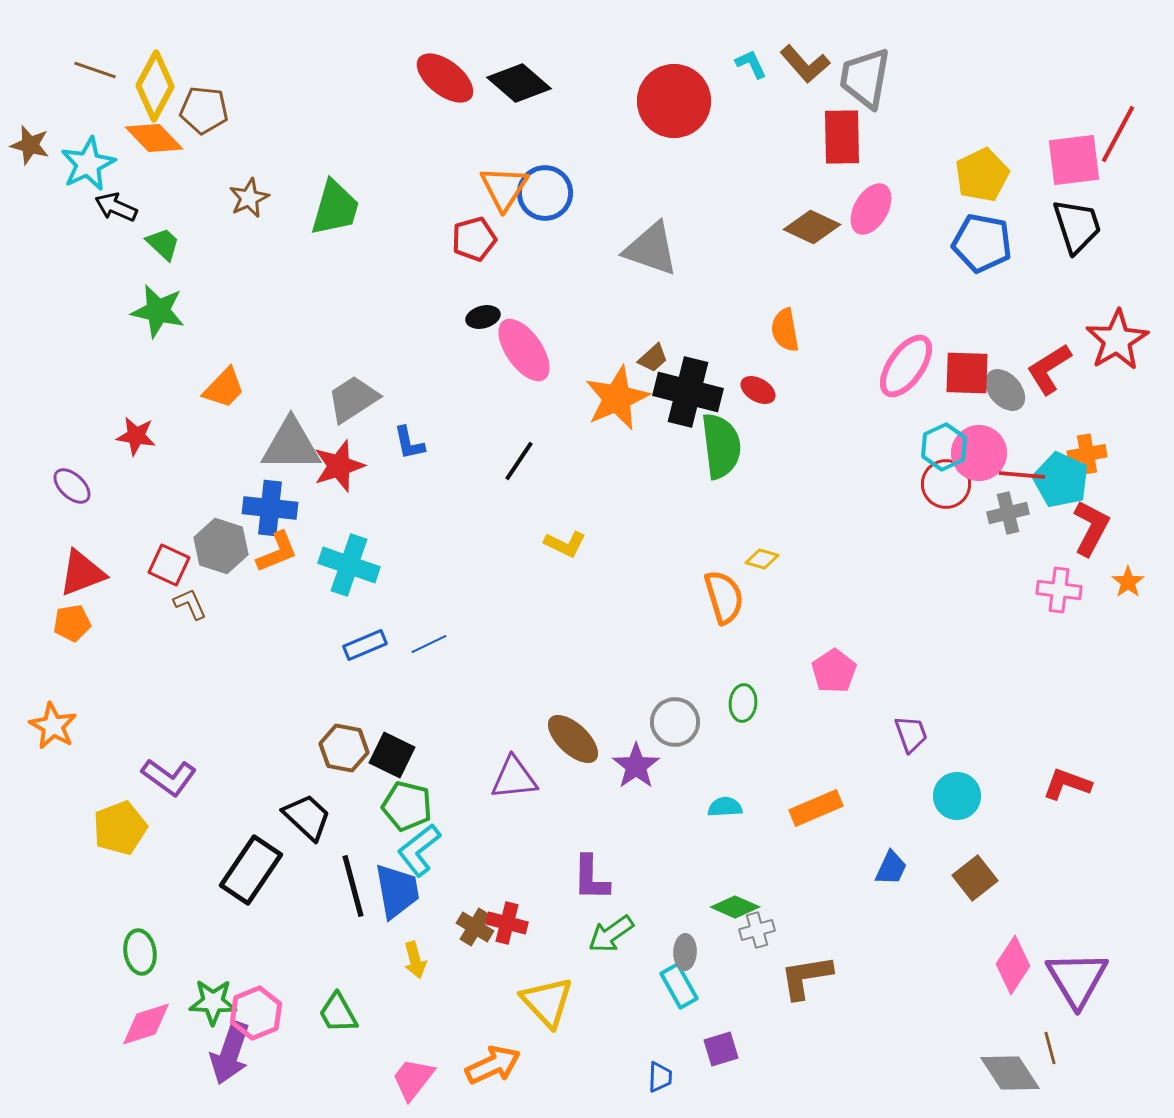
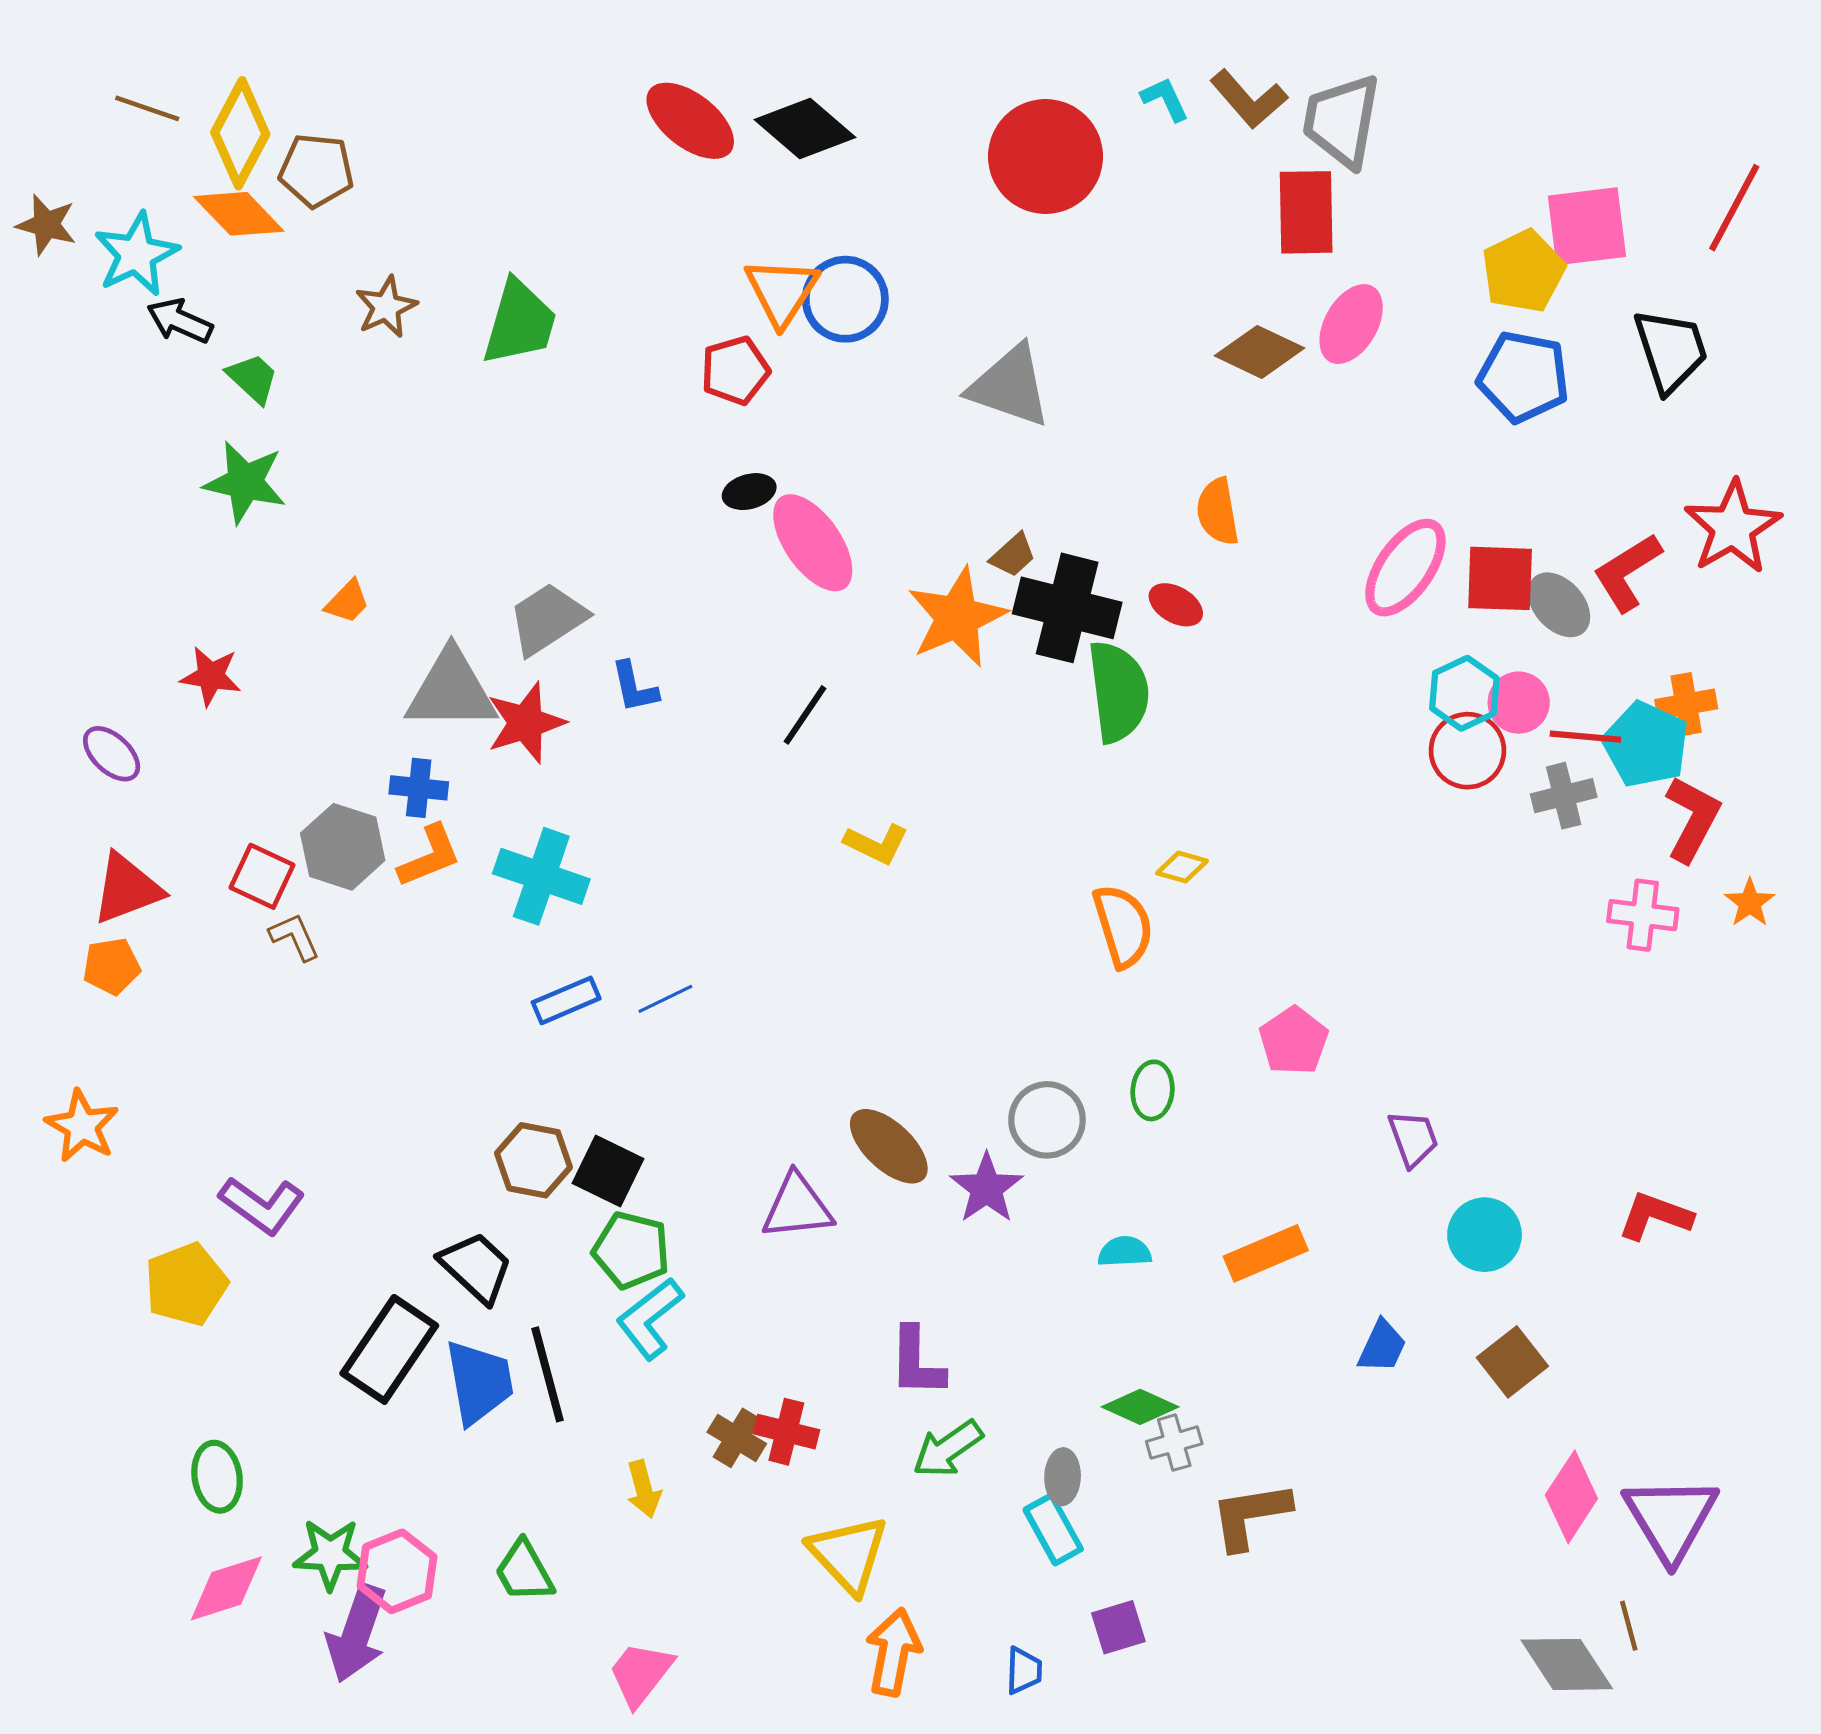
pink square: (1074, 160) -> (1587, 226), moved
orange trapezoid: (224, 388) -> (347, 602), size x0.7
pink circle: (979, 453) -> (1519, 703), size x0.7
blue cross: (270, 508) -> (419, 788), size x0.7
blue trapezoid: (397, 891) -> (479, 1382), moved
orange arrow: (493, 1065) -> (893, 1652), moved, turned -54

